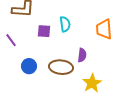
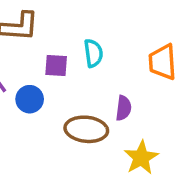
blue circle: (29, 66) -> (30, 99), moved

